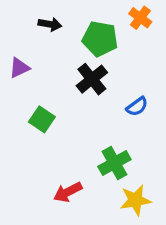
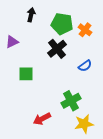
orange cross: (140, 18) -> (85, 30), moved
black arrow: (50, 24) -> (31, 15), turned -88
green square: (42, 119) -> (26, 74), turned -35

